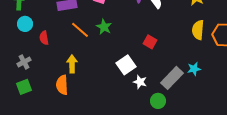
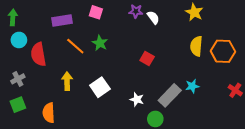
red semicircle: (44, 38) -> (38, 54), size x1.6
white square: (126, 65) -> (100, 87), moved
orange semicircle: (62, 85) -> (49, 113), moved

